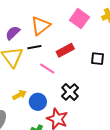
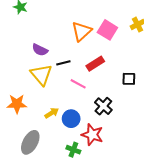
orange triangle: (41, 26) -> (82, 31), moved
purple semicircle: (13, 33) -> (40, 50), turned -105
black square: (98, 59) -> (129, 79), moved

